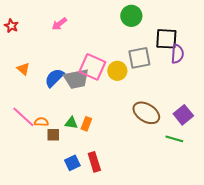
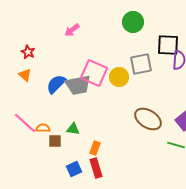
pink arrow: (59, 24) -> (72, 30), moved
red star: (11, 26) -> (28, 52), moved
orange rectangle: (86, 124) -> (95, 148), moved

